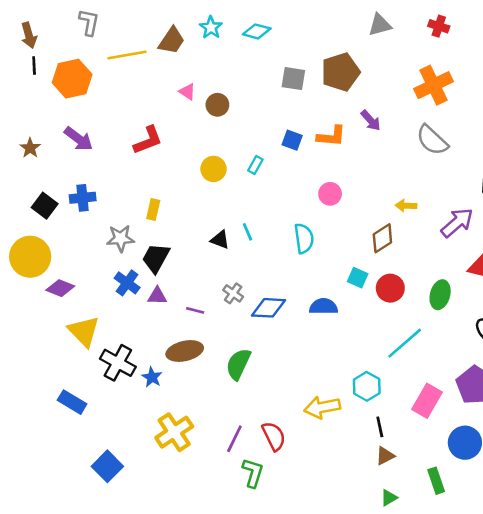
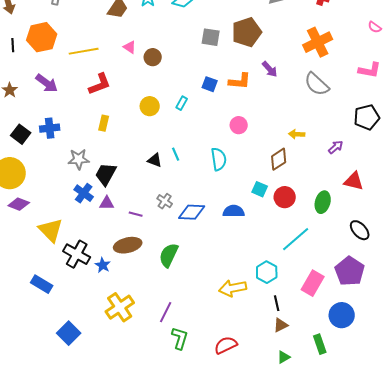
yellow line: (127, 55) -> (84, 51), moved
black line: (34, 65) -> (13, 45), moved
yellow rectangle: (153, 210) -> (104, 123), moved
purple arrow: (457, 223) -> (336, 147), size x0.6
purple diamond: (60, 288) -> (19, 204), moved
red semicircle: (274, 436) -> (226, 345), moved, turned -90

